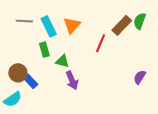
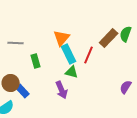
gray line: (24, 21) -> (16, 43), moved
cyan rectangle: (49, 26) -> (69, 54), moved
green triangle: (62, 61) -> (72, 72), moved

